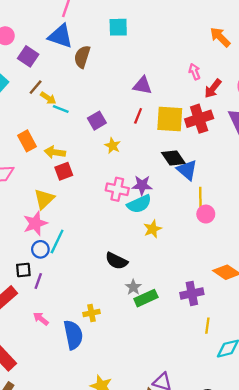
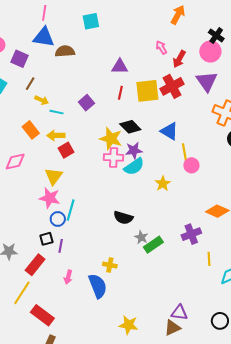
orange arrow: (220, 37) -> (178, 15), turned 84
brown semicircle: (82, 57) -> (65, 51), turned 78
yellow arrow: (48, 98) -> (42, 100), moved
cyan line: (61, 109) -> (57, 112), moved
yellow star: (113, 146) -> (111, 139), moved, size x1.6
black diamond: (173, 158) -> (130, 127), moved
pink star: (35, 223) -> (50, 198), turned -30
yellow star: (153, 229) -> (163, 184), moved
yellow cross: (91, 313) -> (110, 265), turned 32
pink arrow: (41, 319) -> (68, 277), turned -104

